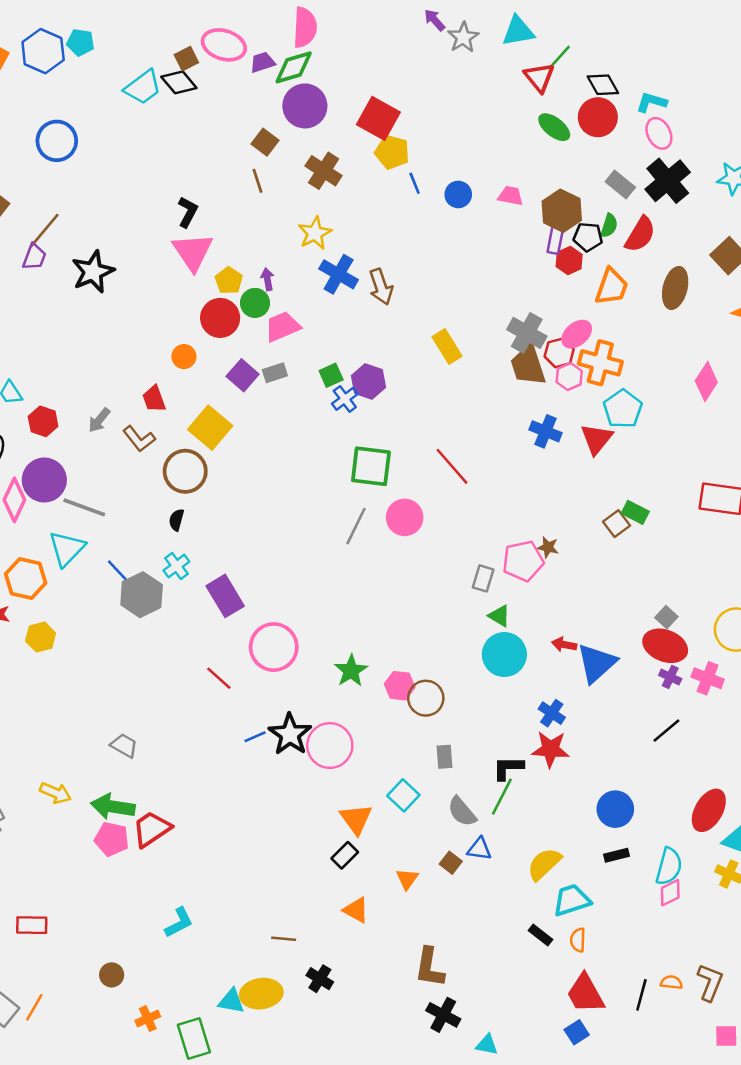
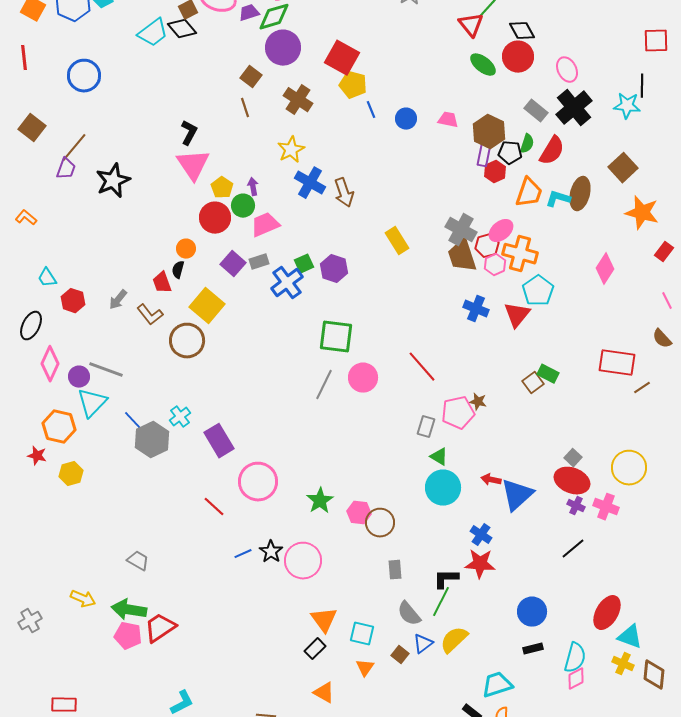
cyan L-shape: (651, 102) -> (558, 199), moved
blue cross: (345, 399) -> (287, 283), moved, size x1.5
red line: (452, 466) -> (422, 367), moved
purple circle: (44, 480) -> (79, 377), moved, size x0.6
black semicircle: (176, 520) -> (178, 270), moved
black star: (290, 734) -> (271, 552), size x0.7
cyan square: (403, 795) -> (362, 634), moved, turned -30
blue triangle: (479, 849) -> (423, 644), turned -45
yellow semicircle: (544, 864) -> (454, 640), moved

